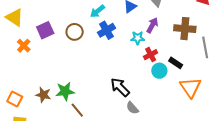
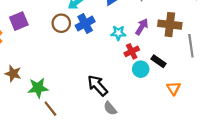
purple arrow: (152, 25) -> (142, 27), moved
brown circle: (75, 32) -> (61, 23), moved
orange triangle: (190, 87) -> (174, 88), size x0.6
brown star: (43, 95) -> (13, 74), moved

